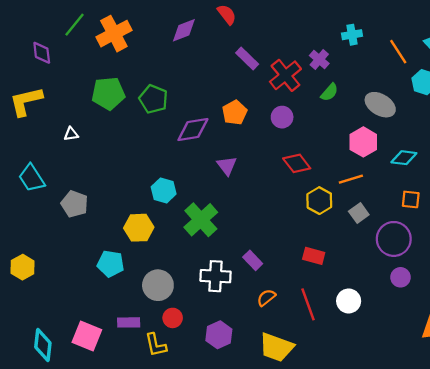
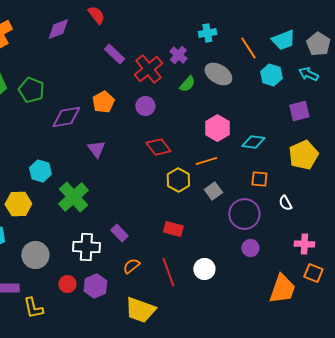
gray ellipse: (380, 105) -> (218, 74), moved
red circle: (173, 318) -> (67, 284), moved
purple hexagon: (219, 335) -> (95, 286), moved

